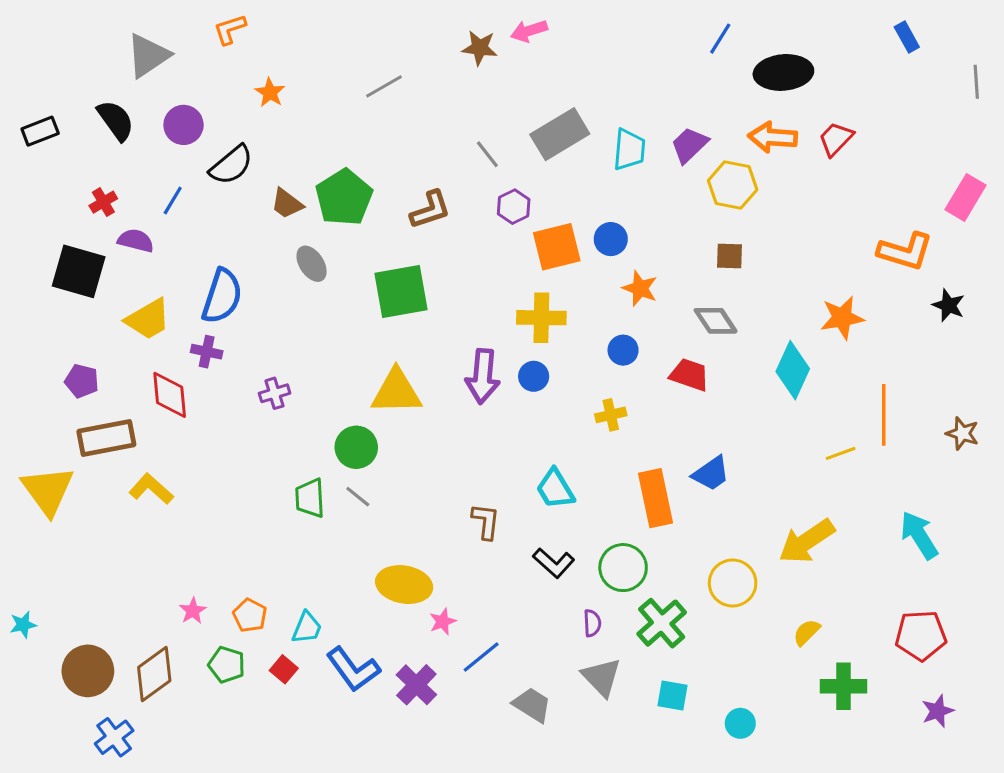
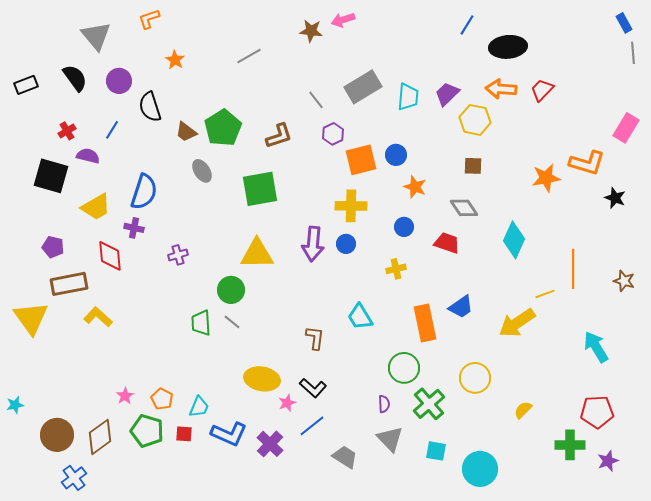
blue rectangle: (907, 37) -> (624, 23), moved
gray triangle: (148, 56) -> (96, 36), turned -36
black semicircle: (231, 165) -> (150, 107), turned 112
orange star: (842, 318) -> (546, 178), moved
yellow arrow: (807, 541) -> (517, 323), moved
black L-shape: (554, 563) -> (313, 388), moved
green pentagon: (227, 665) -> (147, 431), size x1.4
red square: (284, 669) -> (184, 434), turned -36
blue L-shape: (353, 669) -> (229, 434), turned -30
green cross: (844, 686) -> (570, 445), moved
cyan circle: (740, 723) -> (480, 469), size x1.8

